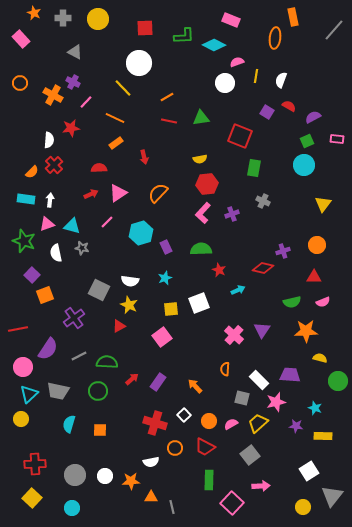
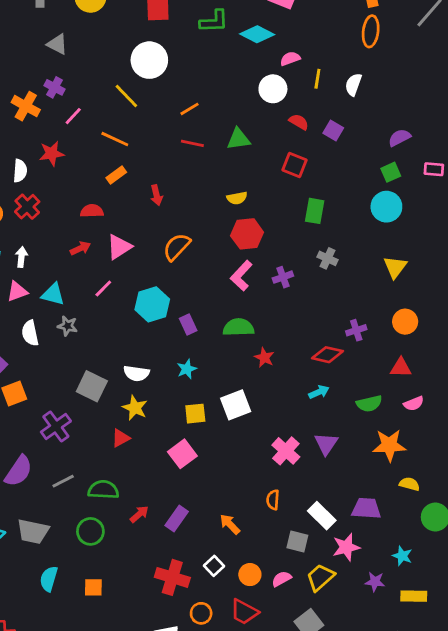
orange ellipse: (275, 38) -> (371, 31), moved
red semicircle: (289, 106) -> (299, 122), moved
red square: (240, 136) -> (294, 165), size x0.7
yellow triangle: (323, 204) -> (395, 267), moved
cyan arrow: (238, 290) -> (319, 392), moved

